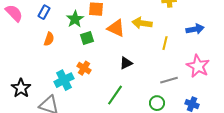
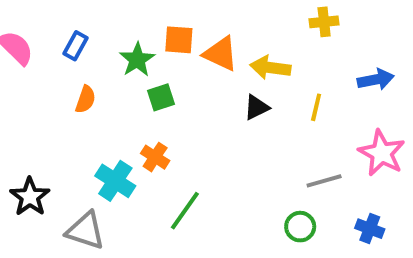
orange triangle: (116, 28) -> (221, 54), moved
black triangle: (126, 63) -> (256, 107), moved
cyan cross: (64, 80) -> (115, 181), turned -30
green line: (115, 95) -> (185, 211), moved

